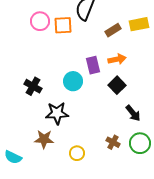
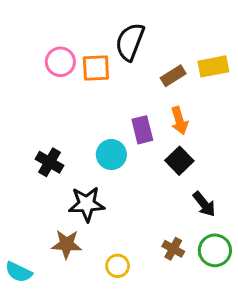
orange arrow: (117, 59) -> (179, 121), turned 84

